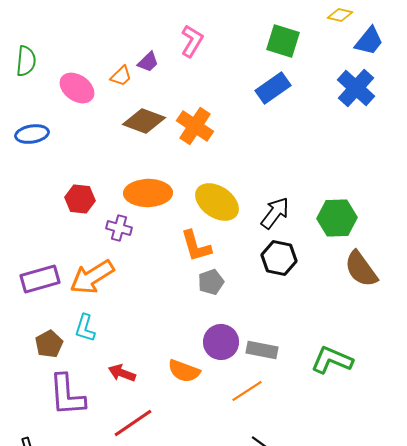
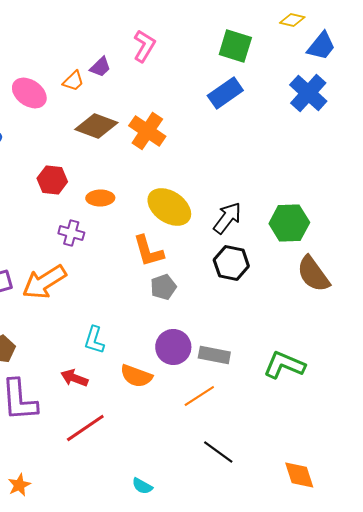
orange ellipse: (148, 193) -> (100, 198), size x0.6
red hexagon: (80, 199) -> (52, 180), moved
cyan L-shape: (85, 328) -> (94, 340), moved

